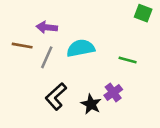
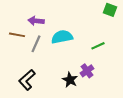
green line: (128, 60) -> (98, 46), turned -40
black L-shape: (56, 96) -> (27, 80), moved

